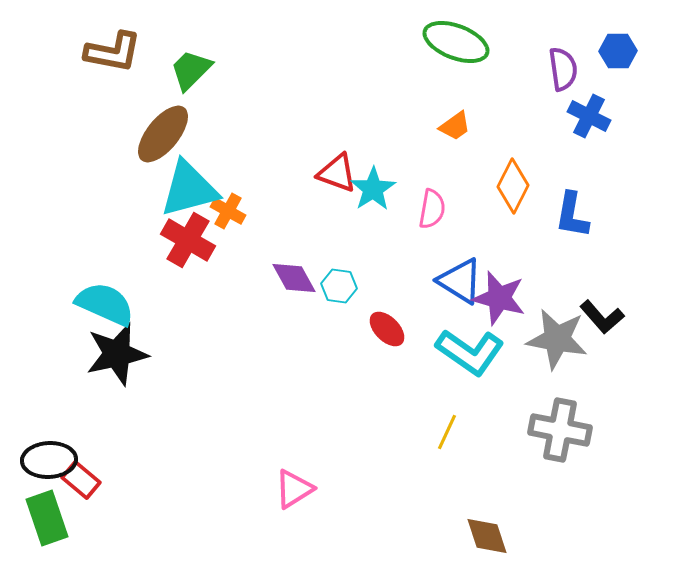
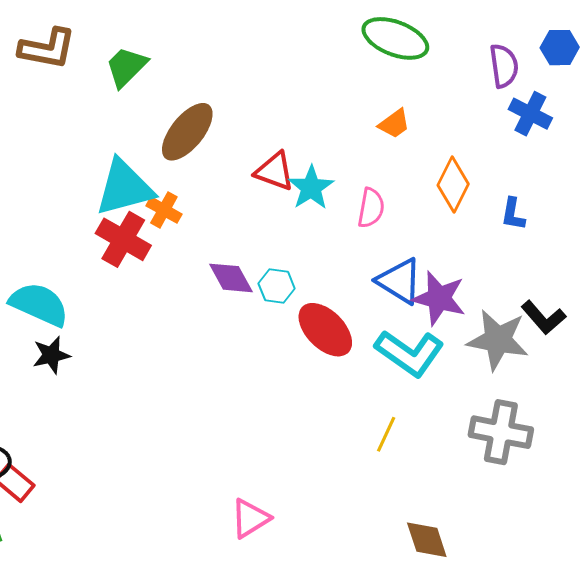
brown ellipse: (163, 134) -> (187, 132), moved
blue L-shape: (572, 215) -> (513, 214), size x0.7
red ellipse: (387, 329) -> (325, 330), size x1.5
black star: (117, 354) -> (51, 355), size x0.6
pink triangle: (294, 489) -> (250, 518), moved

